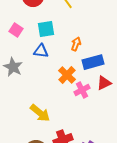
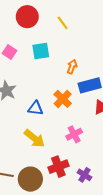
blue triangle: (41, 51) -> (36, 108), moved
pink cross: (82, 90) -> (74, 134), moved

